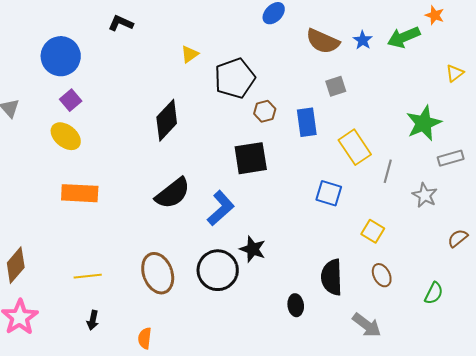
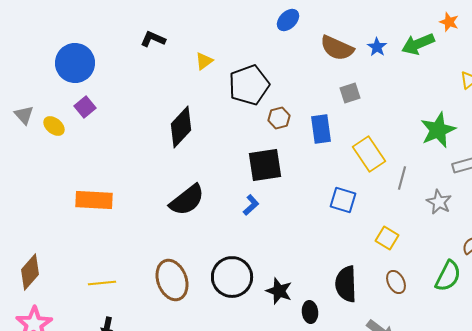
black L-shape: (121, 23) -> (153, 39), moved
yellow ellipse: (66, 136) -> (54, 126), moved, size x0.7
blue L-shape: (221, 208) -> (251, 205), moved, size x0.6
black star: (253, 249) -> (279, 291), moved
green semicircle: (434, 293) -> (448, 276), moved, size x1.4

